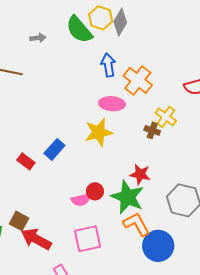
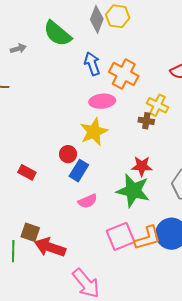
yellow hexagon: (101, 18) -> (118, 16), moved
blue rectangle: (54, 149) -> (79, 171), moved
red circle: (95, 191) -> (68, 154), moved
orange L-shape: (136, 224) -> (148, 238), moved, turned 112
pink square: (88, 239) -> (121, 236), moved

